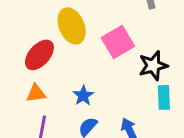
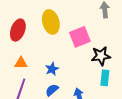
red ellipse: (39, 55) -> (18, 30), moved, turned -30

